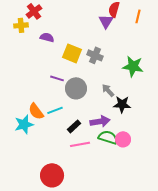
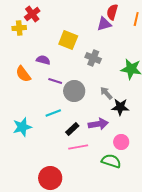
purple triangle: (106, 21) -> (104, 24), turned 42
purple semicircle: (47, 37) -> (43, 60), moved
yellow square: (72, 53) -> (68, 40), moved
orange semicircle: (36, 111) -> (23, 74), moved
green semicircle: (108, 137) -> (111, 161), moved

